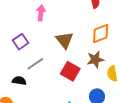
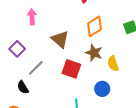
brown star: (95, 59) -> (94, 53), turned -30
black semicircle: (19, 81) -> (23, 87), turned -120

